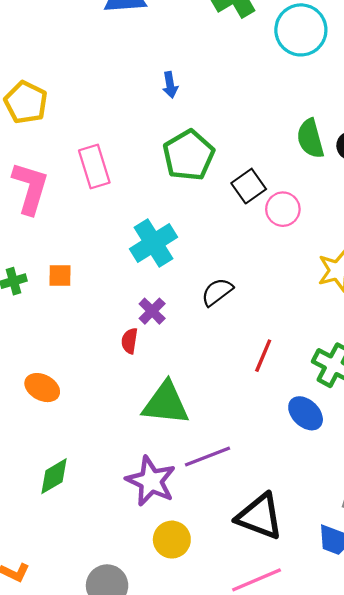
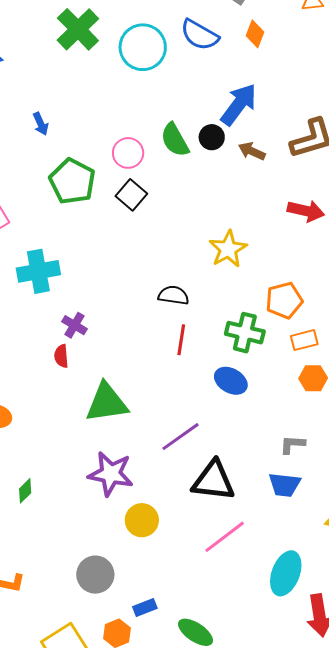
pink circle: (283, 209) -> (128, 153), moved
cyan cross: (153, 243) -> (38, 271), moved, turned 36
black semicircle: (217, 292) -> (174, 295), moved, turned 60
purple line: (207, 456) -> (181, 437), moved
green diamond: (54, 476) -> (25, 491), size x0.7

